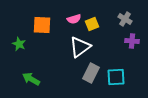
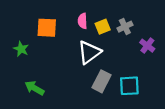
pink semicircle: (74, 19) -> (82, 21), turned 104
gray cross: (125, 19) -> (125, 27), moved, turned 32
purple cross: (132, 41) -> (147, 46), turned 32

